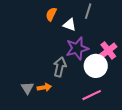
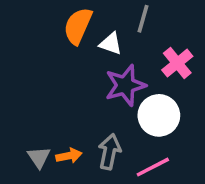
orange semicircle: (51, 14) -> (78, 26), size x1.5
pink cross: (108, 51) -> (177, 63), moved
gray arrow: (60, 67) -> (109, 152), moved

